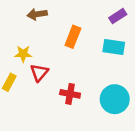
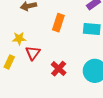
red cross: (70, 94) -> (59, 69), turned 35

